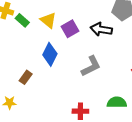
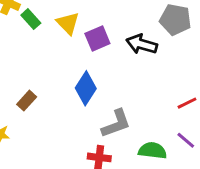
blue diamond: (50, 54) -> (86, 88), moved
gray L-shape: (91, 66) -> (116, 124), moved

